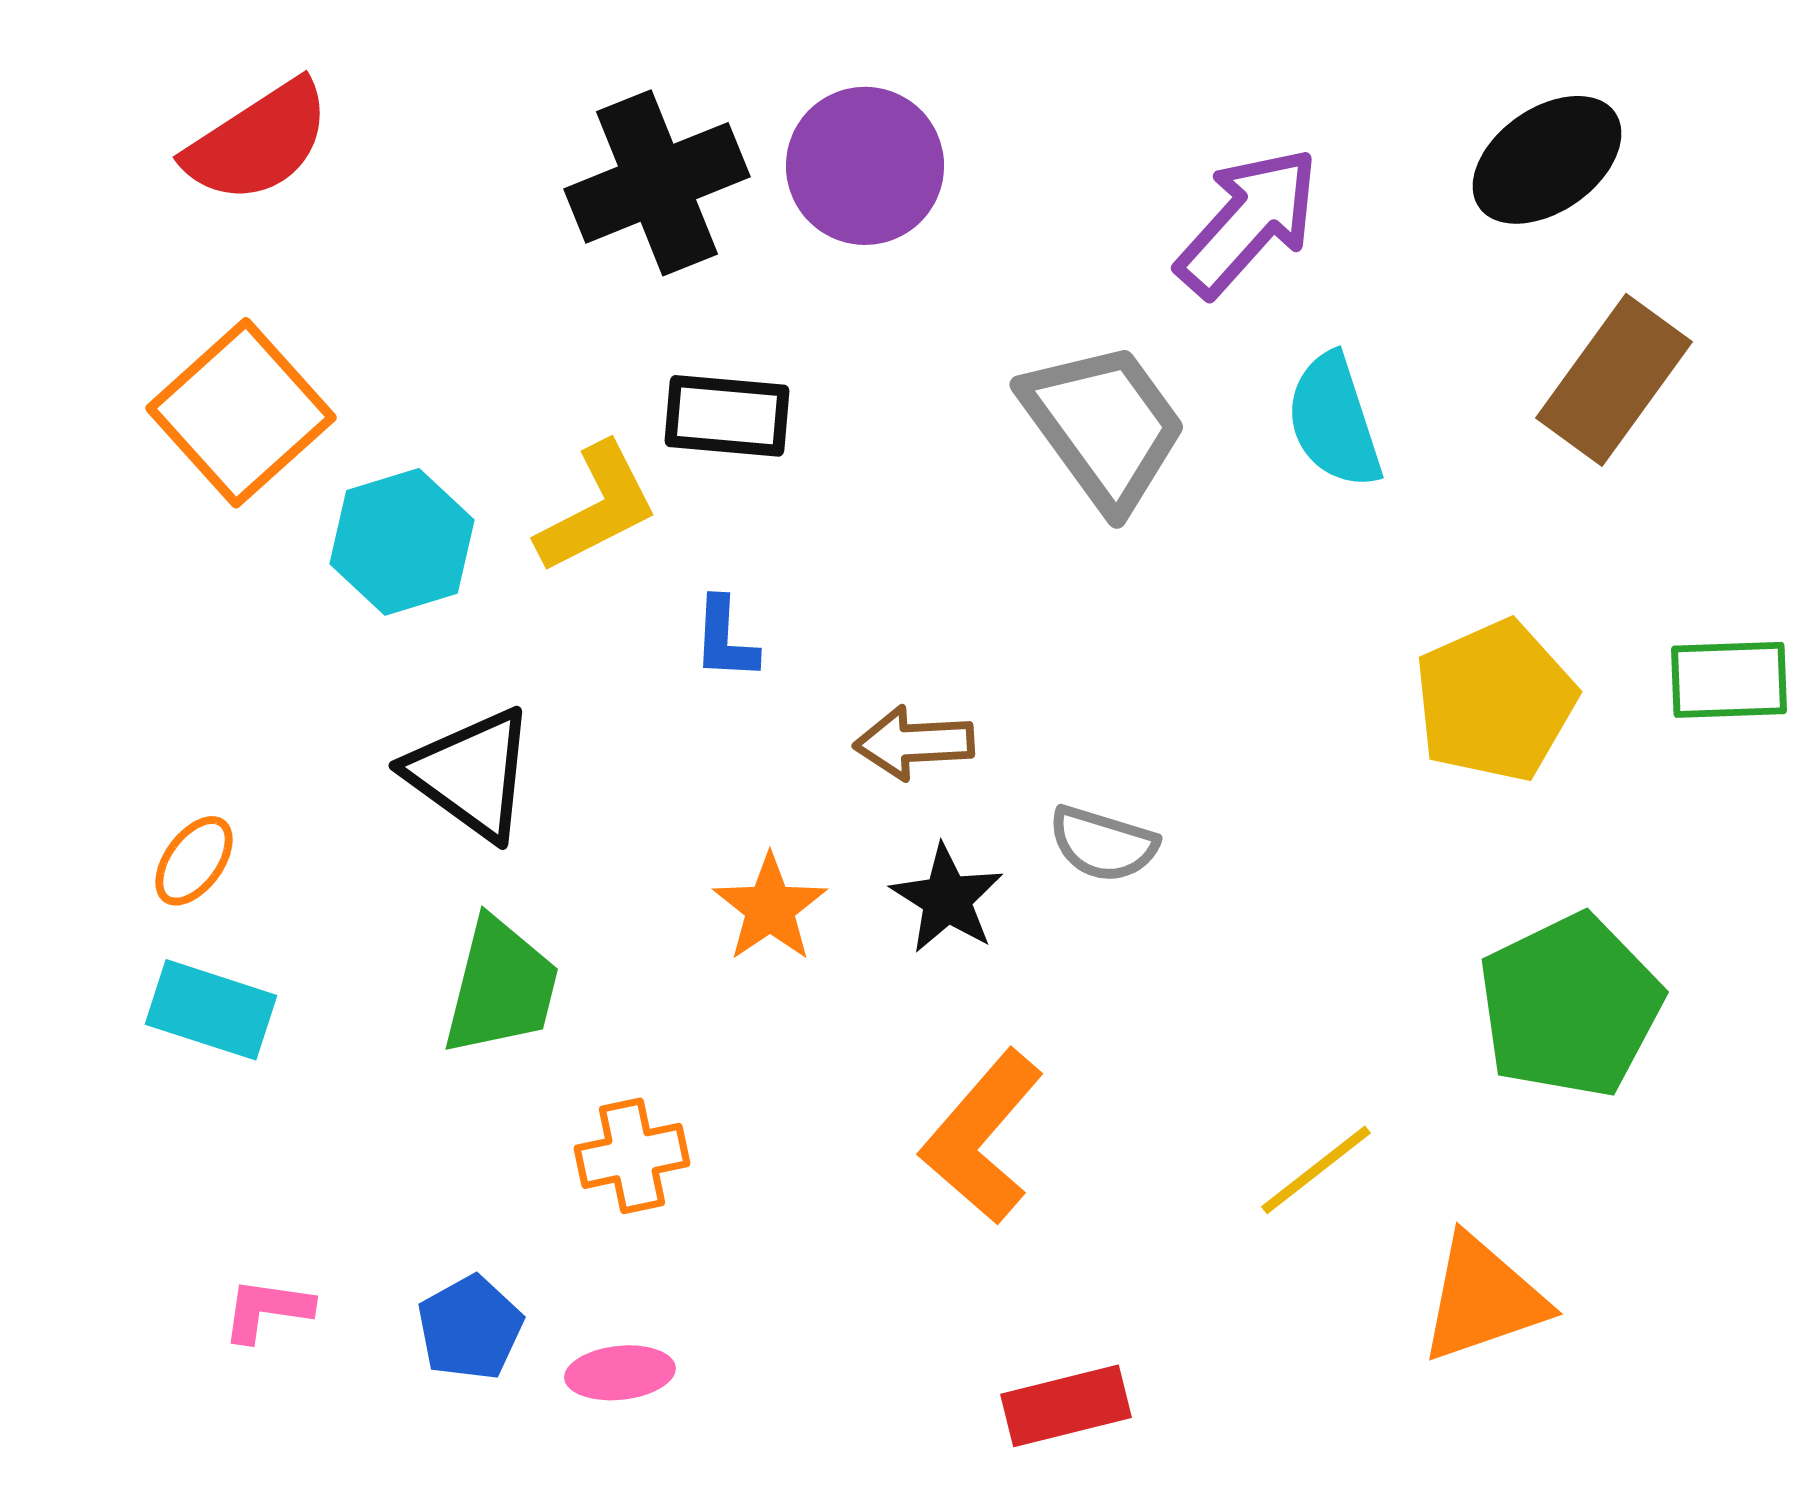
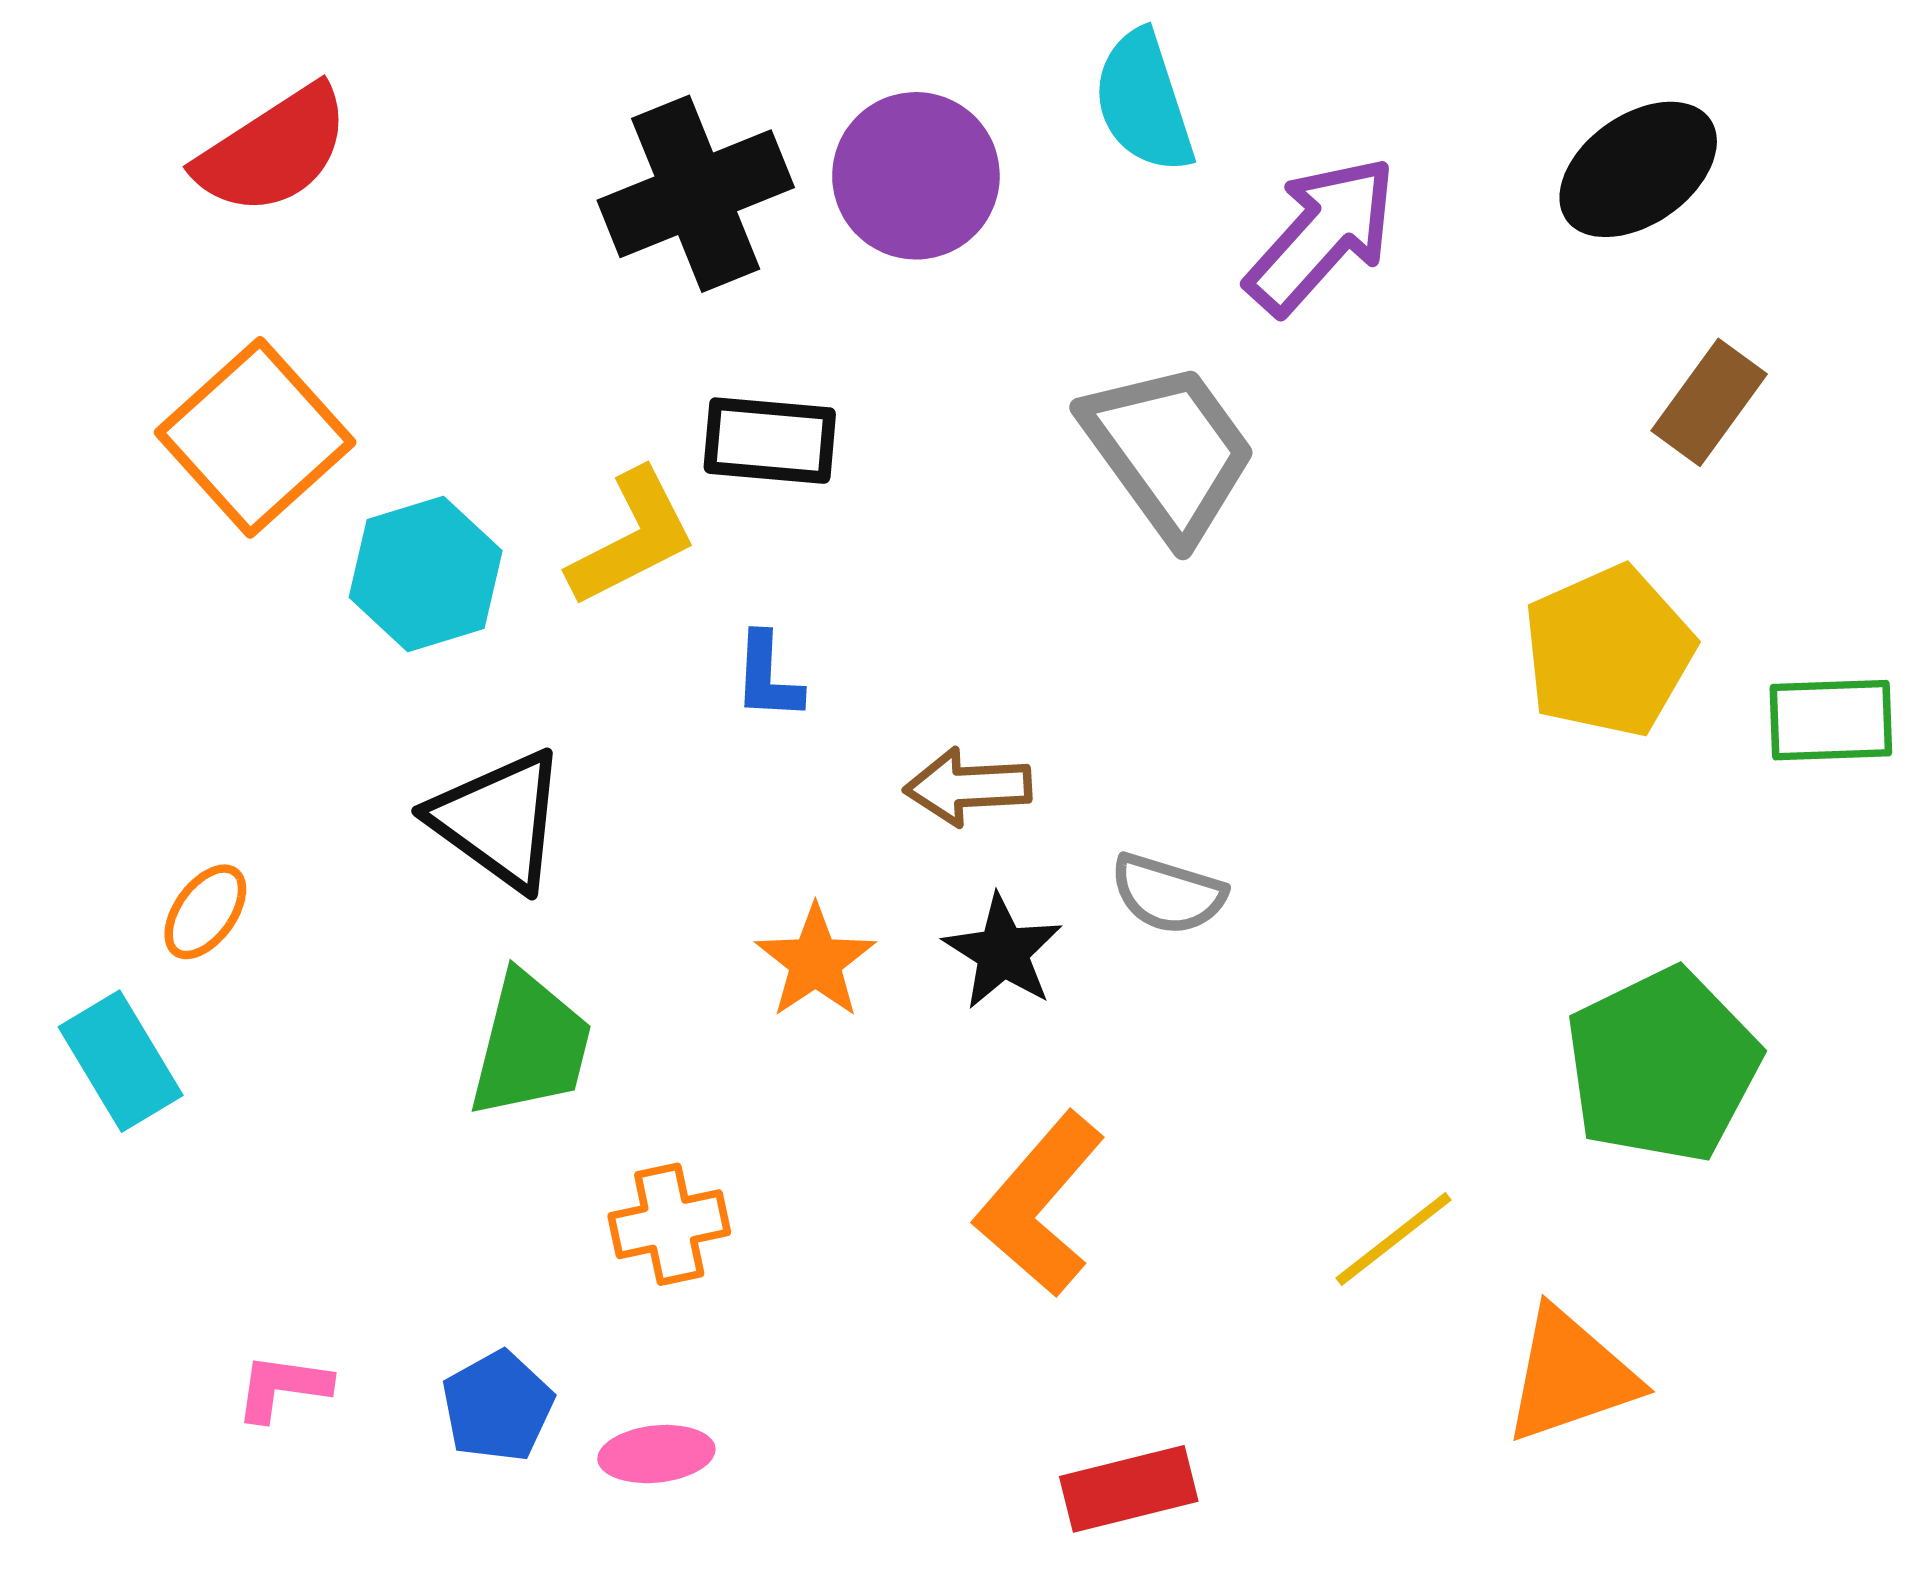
brown rectangle: (1614, 380) -> (1709, 402), size x0.7
cyan semicircle: (1334, 421) -> (1144, 102), moved
yellow pentagon: (1495, 701) -> (1609, 651), moved
cyan rectangle: (211, 1010) -> (121, 1061), moved, turned 41

